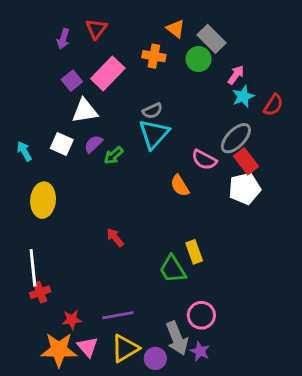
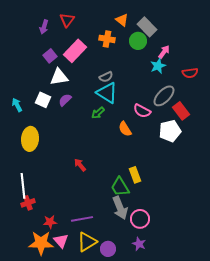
cyan star: (243, 96) -> (158, 66), moved
red semicircle: (273, 105) -> (190, 73), turned 49
cyan triangle: (154, 134) -> (107, 93), turned -40
green arrow: (114, 155) -> (98, 113), moved
red rectangle: (246, 161) -> (181, 111), moved
gray arrow: (177, 338) -> (120, 208), moved

